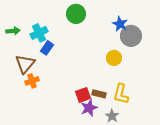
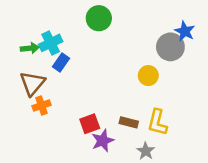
blue star: (120, 24) -> (185, 31), moved
green arrow: (13, 31) -> (30, 48), moved
red square: (83, 95) -> (90, 124), moved
purple star: (89, 108) -> (103, 141), moved

